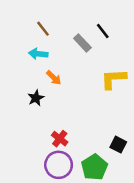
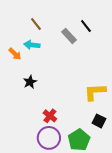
orange arrow: (54, 78) -> (15, 54), moved
yellow L-shape: (113, 79) -> (95, 92), moved

